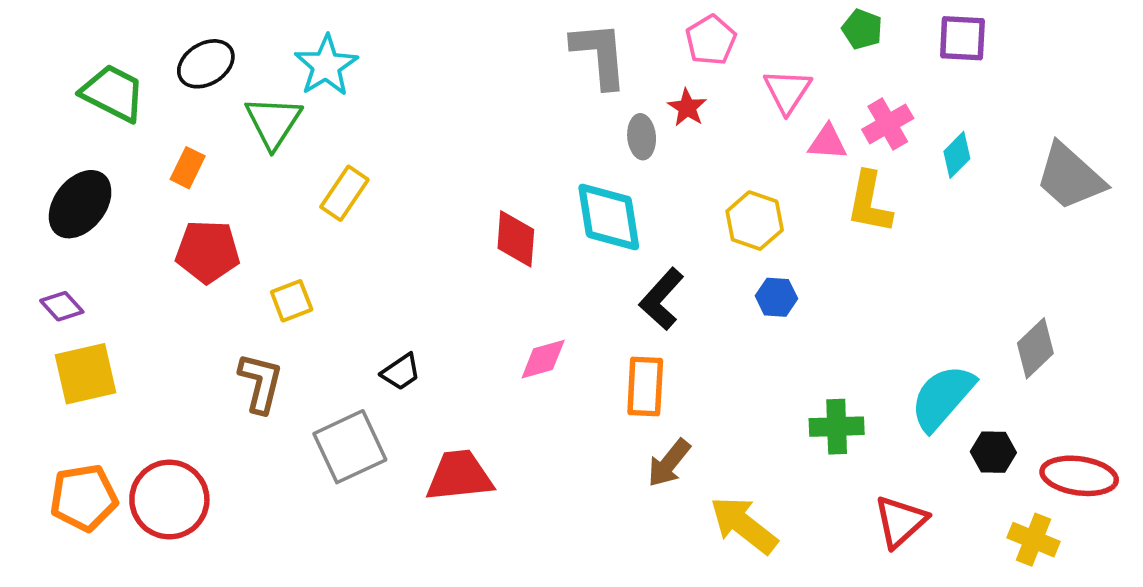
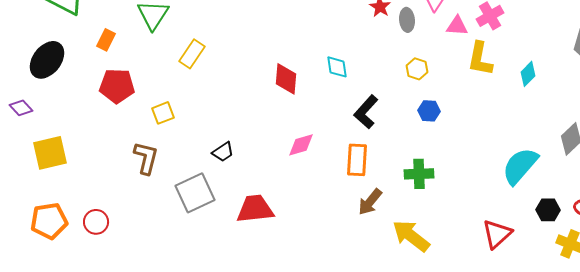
gray ellipse: (642, 137) -> (407, 20), moved
cyan diamond: (957, 155) -> (528, 74), moved
cyan diamond: (609, 217) -> (337, 67), size x0.6
yellow hexagon: (755, 221) -> (417, 69), size x0.7
purple diamond: (62, 306) -> (21, 108), moved
green cross: (837, 427) -> (419, 174), moved
black hexagon: (993, 452) -> (548, 210), moved
red circle: (169, 500) -> (96, 222), size x0.6

